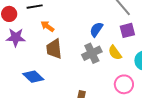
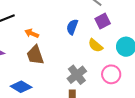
orange arrow: (47, 26) -> (32, 33), moved
gray cross: (92, 53) -> (77, 75), moved

